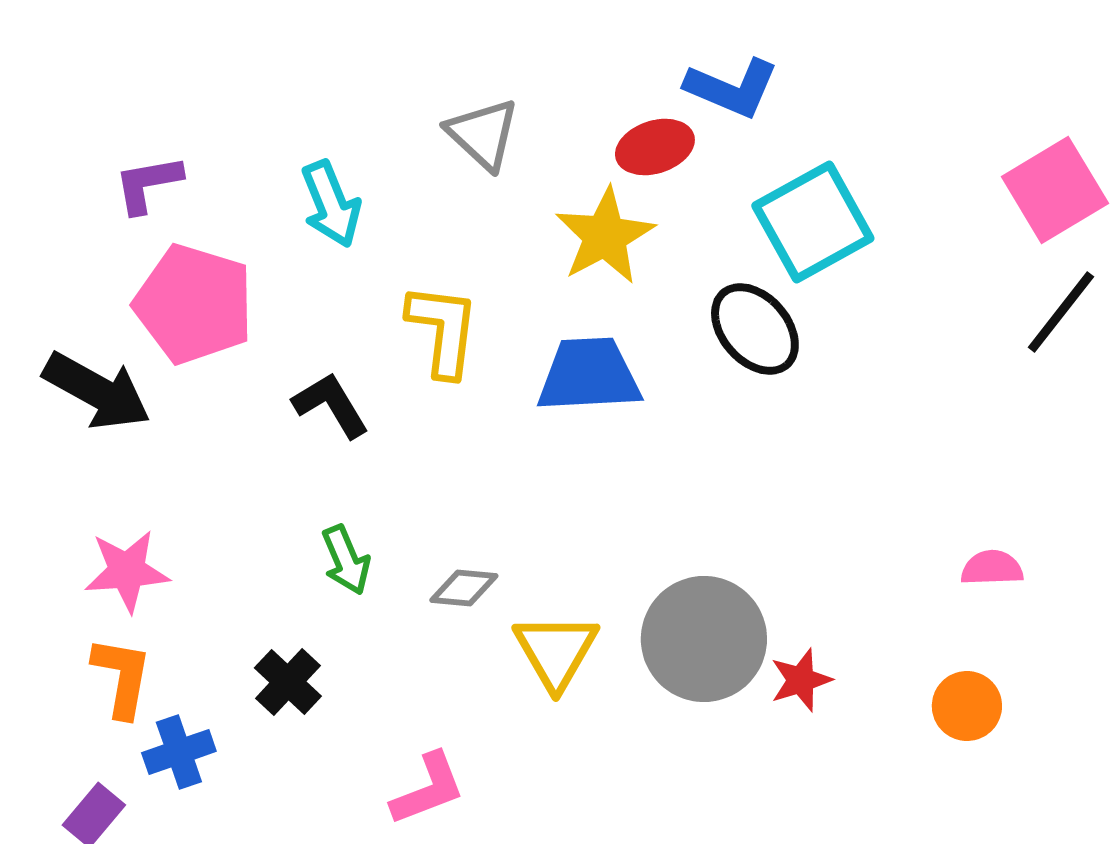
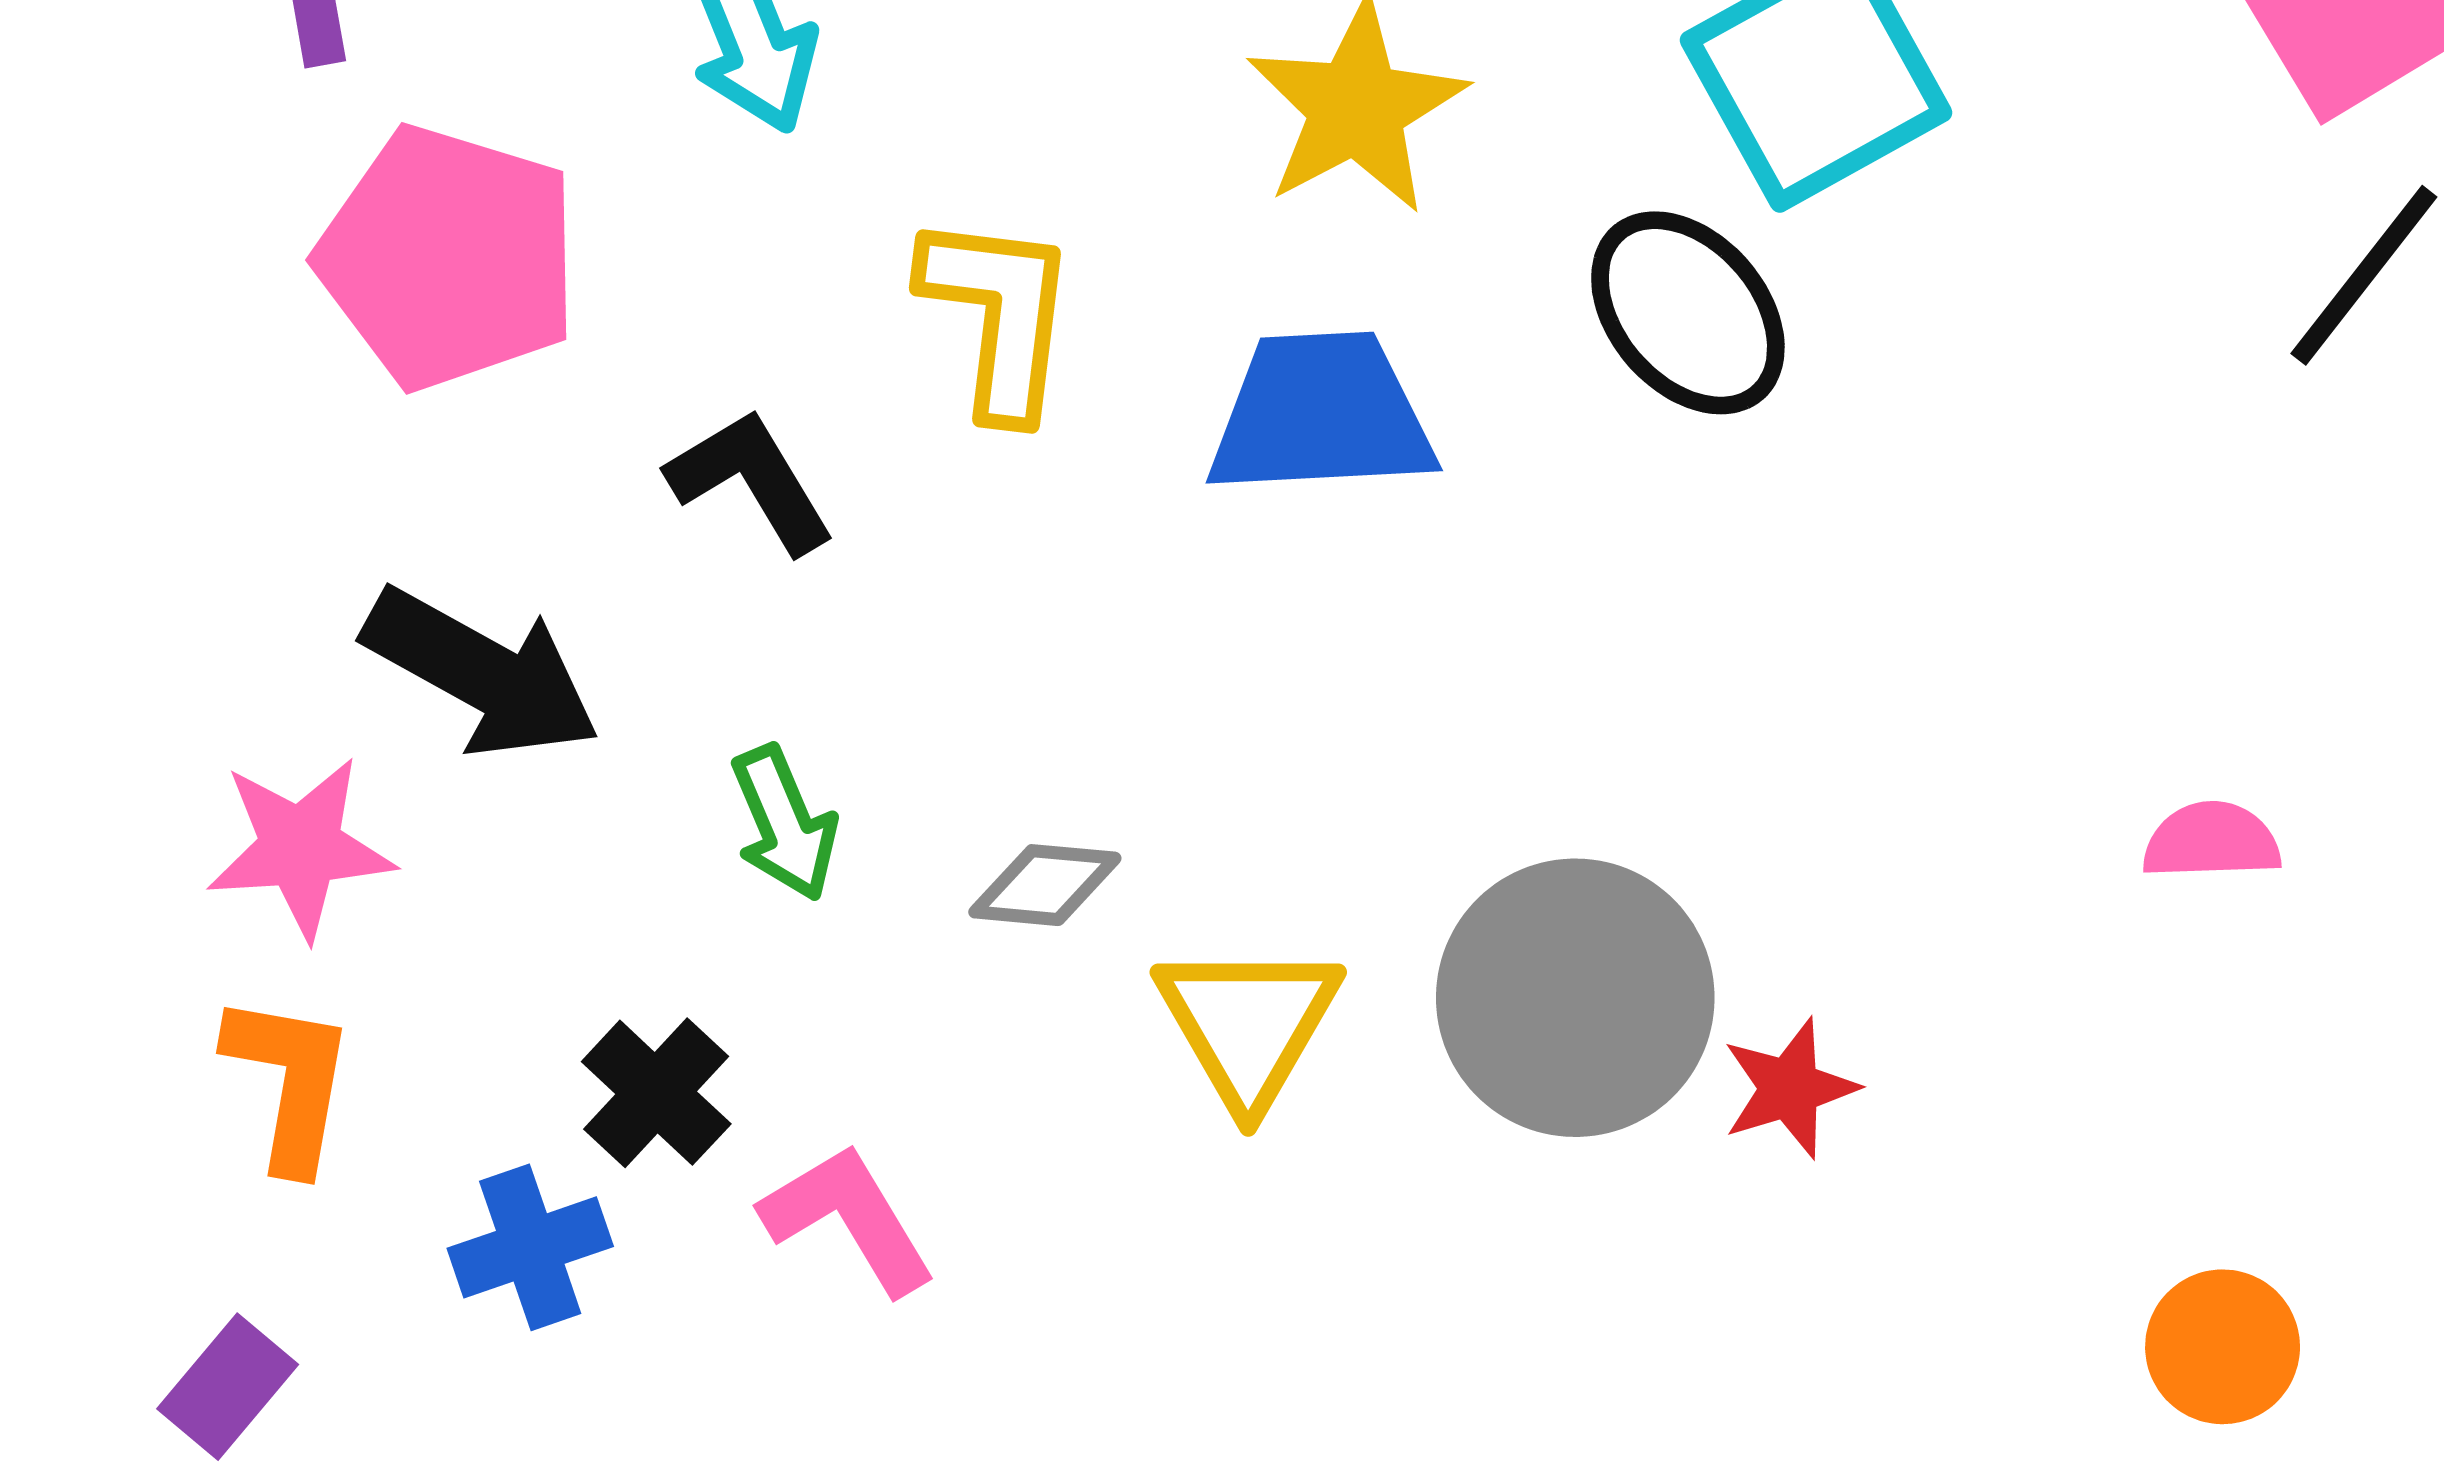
black arrow: (97, 391) -> (482, 673), moved
orange circle: (967, 706) -> (2223, 1347), moved
blue cross: (179, 752) -> (530, 1247), moved
pink L-shape: (428, 789) -> (848, 1219), moved, turned -100

